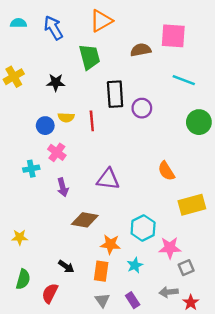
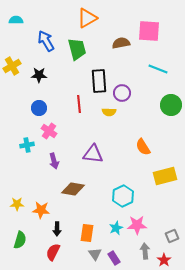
blue arrow: (53, 28) -> (46, 41), moved
black star: (56, 82) -> (39, 75), moved
yellow semicircle: (66, 117) -> (109, 112), moved
orange star: (110, 244) -> (41, 210), moved
pink star: (170, 248) -> (137, 225), moved
black arrow: (66, 266) -> (57, 229), turned 56
gray square: (186, 268) -> (172, 236), moved
gray arrow: (169, 292) -> (145, 251), turned 91
red semicircle: (50, 293) -> (53, 252), moved
gray triangle: (102, 300) -> (95, 254), moved

